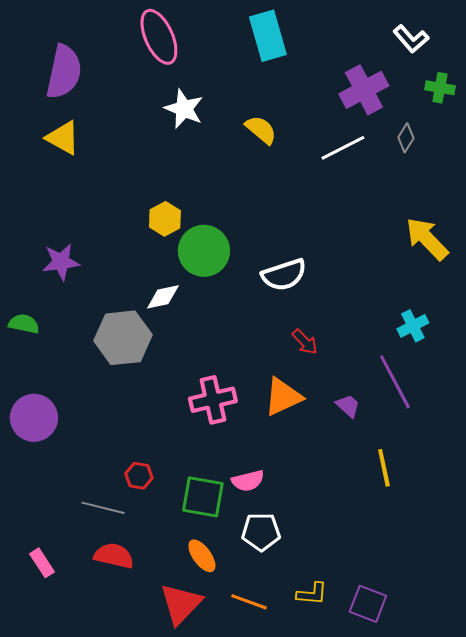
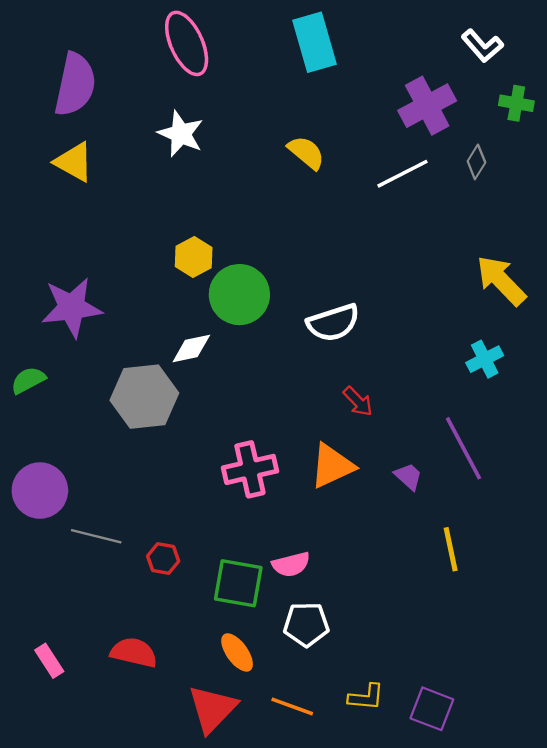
white star: (184, 109) -> (181, 134), moved
purple star: (61, 262) -> (72, 307), size x1.4
green semicircle: (24, 324) -> (28, 380), turned -40
cyan cross: (413, 326) -> (485, 359), moved
gray line: (103, 508) -> (96, 536), moved

